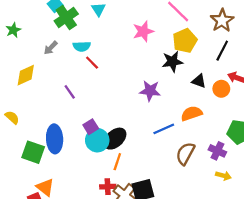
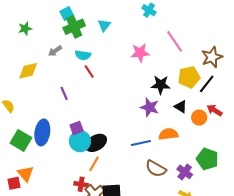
yellow pentagon: (185, 41) -> (189, 77), moved
purple star: (150, 91) -> (150, 107), moved
brown semicircle: (185, 154) -> (156, 169), turned -100

